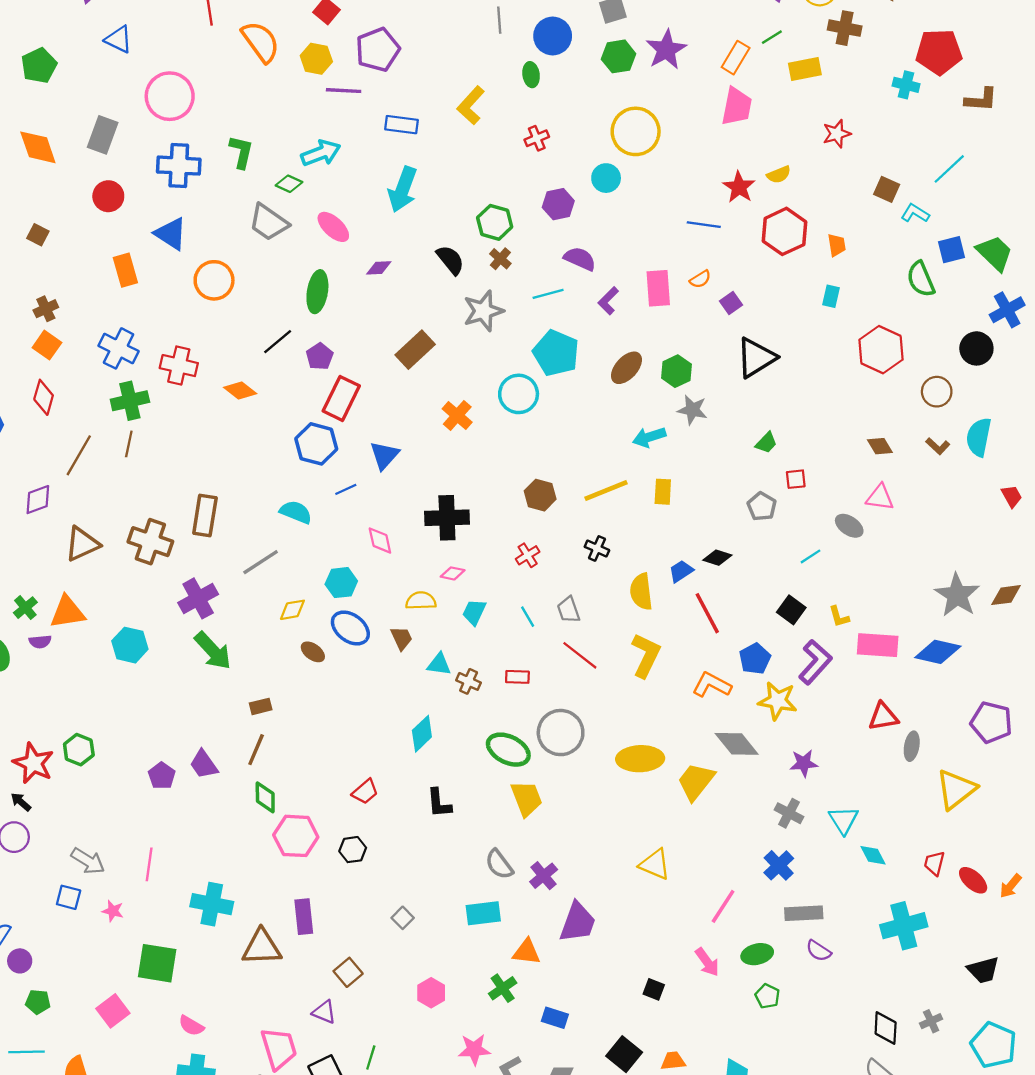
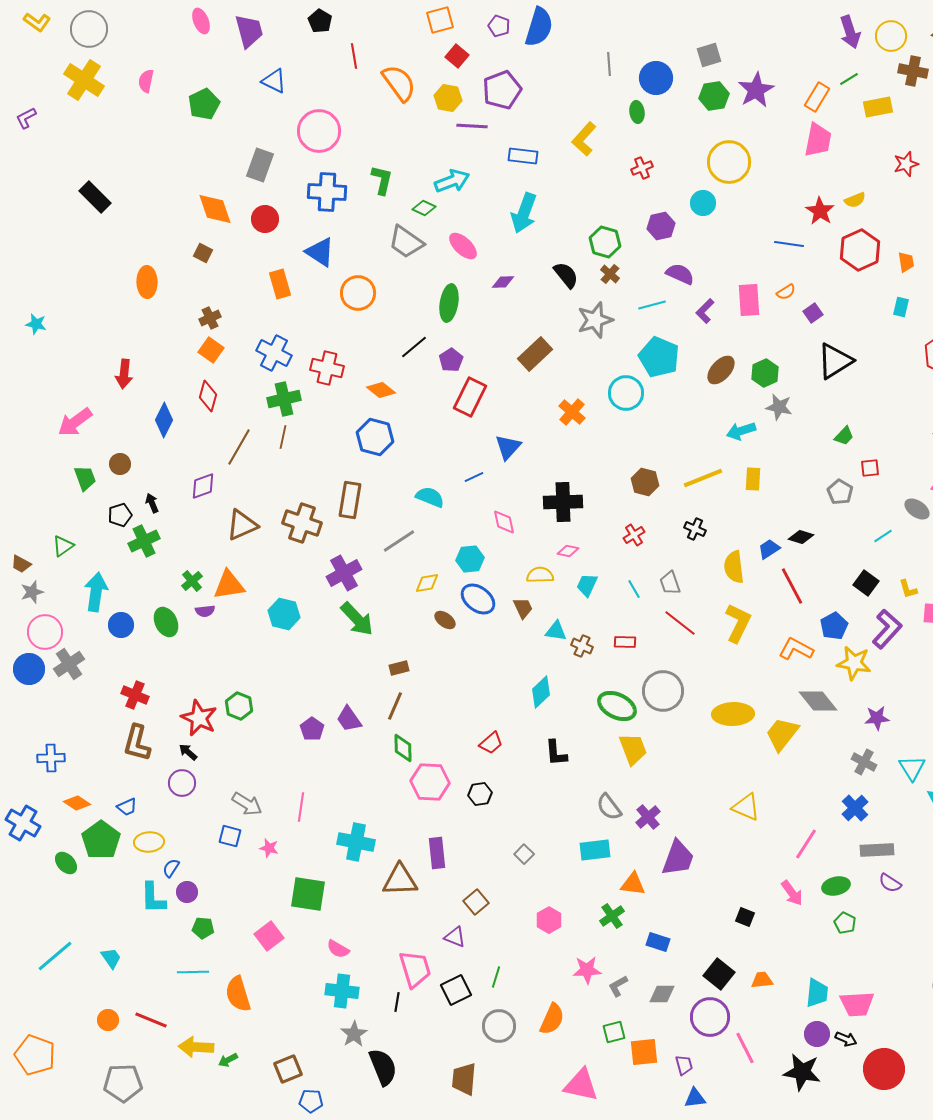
orange diamond: (38, 147) -> (215, 209), moved
blue hexagon: (316, 444) -> (375, 437), moved

